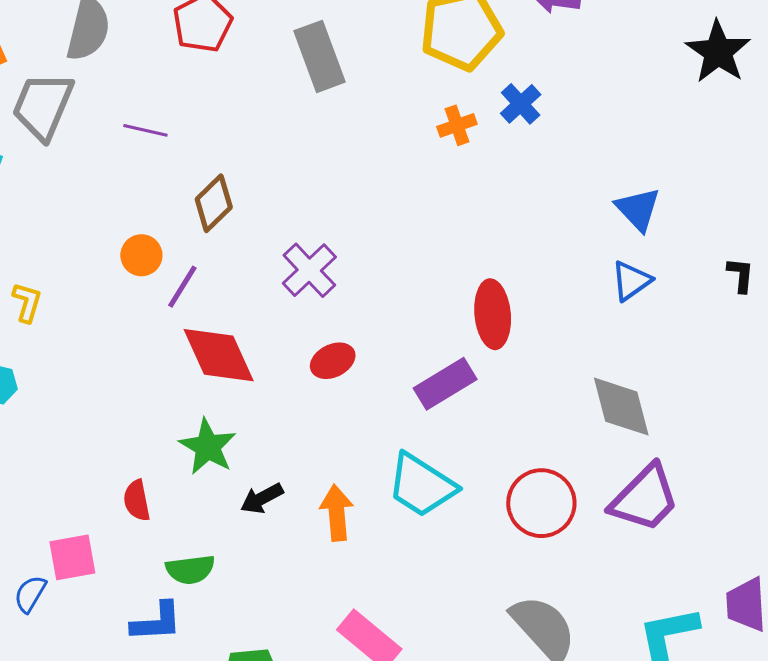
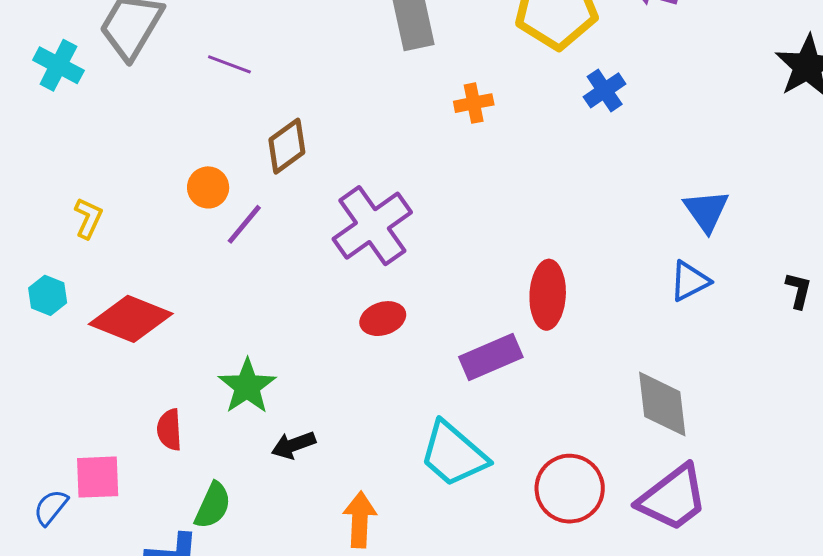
orange cross: (457, 125) -> (474, 103), moved
purple cross: (309, 270) -> (372, 226), size x1.4
red diamond: (219, 355) -> (131, 319), moved, turned -52
orange arrow: (337, 513) -> (360, 520), moved
green semicircle: (190, 569) -> (213, 505), turned -66

